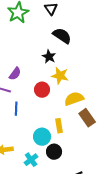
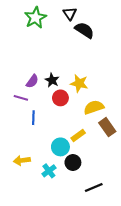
black semicircle: (62, 36) -> (84, 30), moved
black star: (49, 57) -> (52, 80), moved
yellow rectangle: (59, 126) -> (78, 135), turned 64

